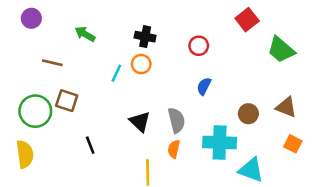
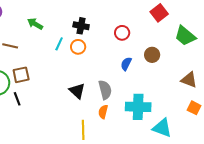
cyan line: (116, 73) -> (59, 44), moved
brown square: (67, 101) -> (21, 75), turned -30
brown circle: (248, 114) -> (152, 55), moved
black line: (90, 145) -> (17, 99), moved

